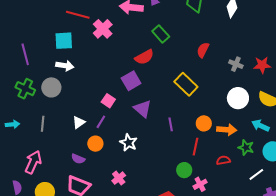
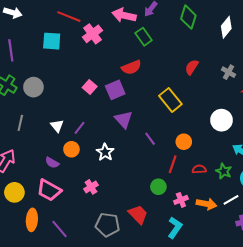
green rectangle: (161, 34) -> (144, 37), moved
gray cross: (236, 64) -> (228, 72), moved
white arrow: (65, 66) -> (13, 13), moved
pink square: (108, 101) -> (90, 87), moved
white triangle: (79, 122) -> (57, 126), turned -40
purple line: (171, 124) -> (150, 139), turned -32
orange arrow: (227, 130) -> (206, 204), moved
red semicircle: (223, 160) -> (199, 169), moved
pink cross: (200, 184) -> (181, 200), moved

